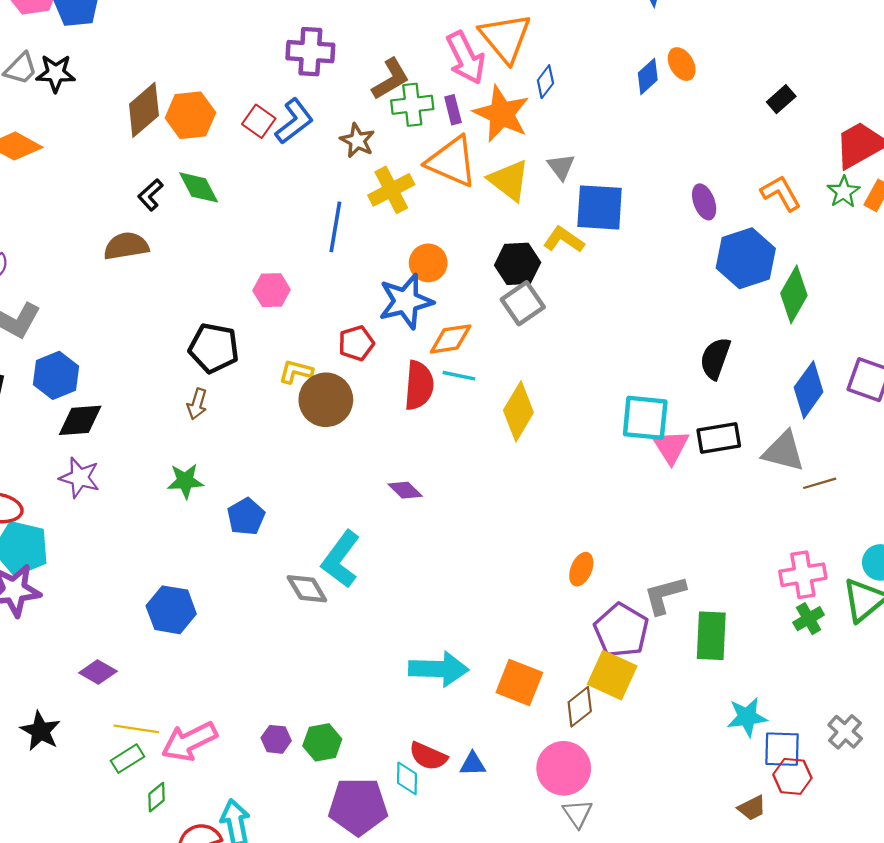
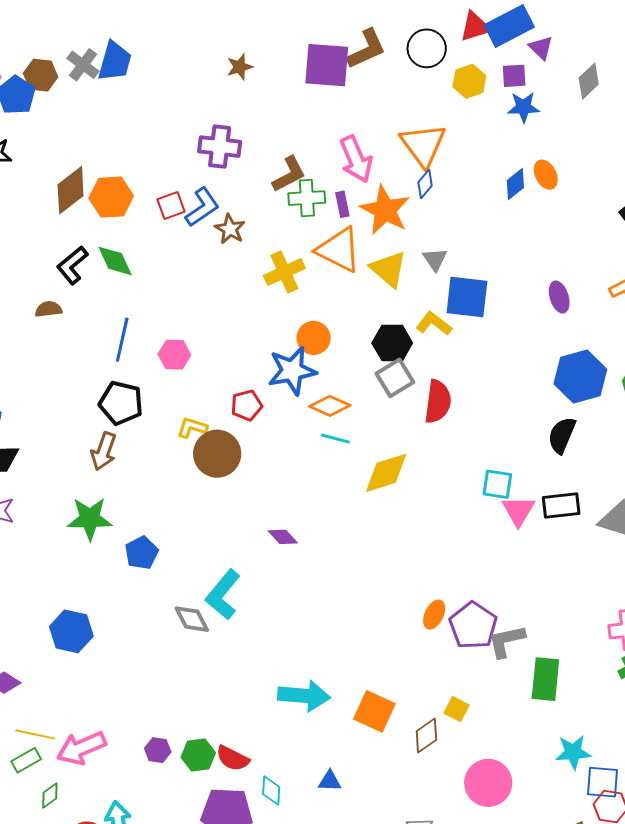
orange triangle: (505, 38) -> (423, 145), moved
red square: (259, 121) -> (171, 205), turned 32
brown star: (357, 140) -> (230, 229), moved
black L-shape: (150, 195) -> (72, 265), size x1.4
blue line: (335, 227) -> (122, 340), moved
brown semicircle: (126, 246) -> (49, 309), size x0.7
blue hexagon: (746, 258) -> (580, 377), moved
orange diamond: (451, 339) -> (330, 406), turned 30
red semicircle: (419, 385) -> (438, 402), moved
brown arrow: (197, 404) -> (104, 451), size x1.4
yellow diamond: (518, 411) -> (386, 473), turned 39
cyan square: (645, 418) -> (497, 484), size x0.7
green star: (185, 481) -> (90, 519), size x1.4
purple pentagon: (621, 630) -> (473, 626), moved
yellow square: (612, 675) -> (456, 709), size x0.6
red semicircle: (428, 756) -> (233, 758), moved
pink circle: (564, 768) -> (488, 783), moved

